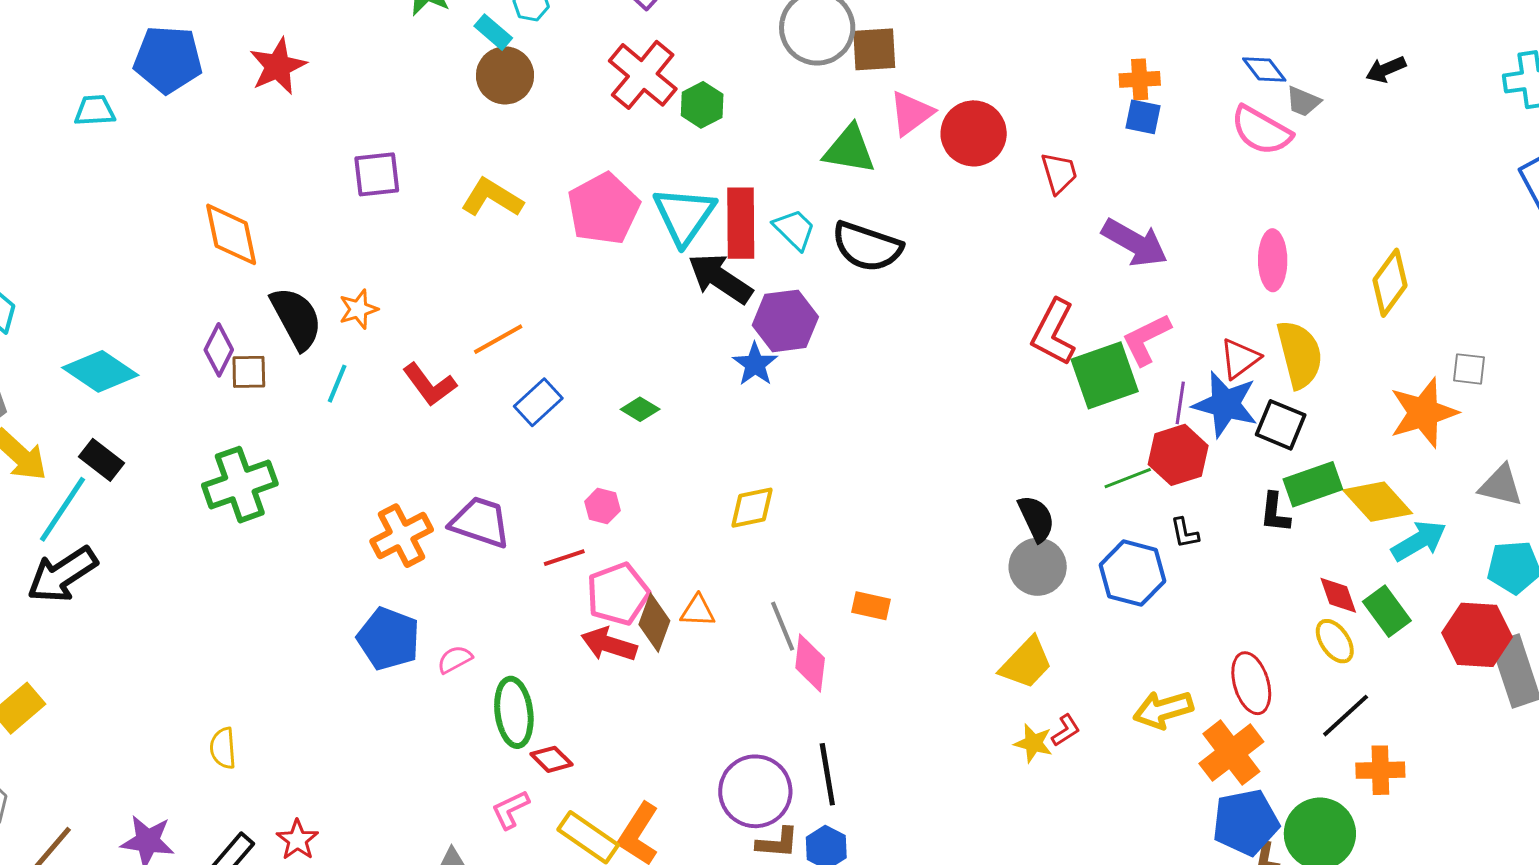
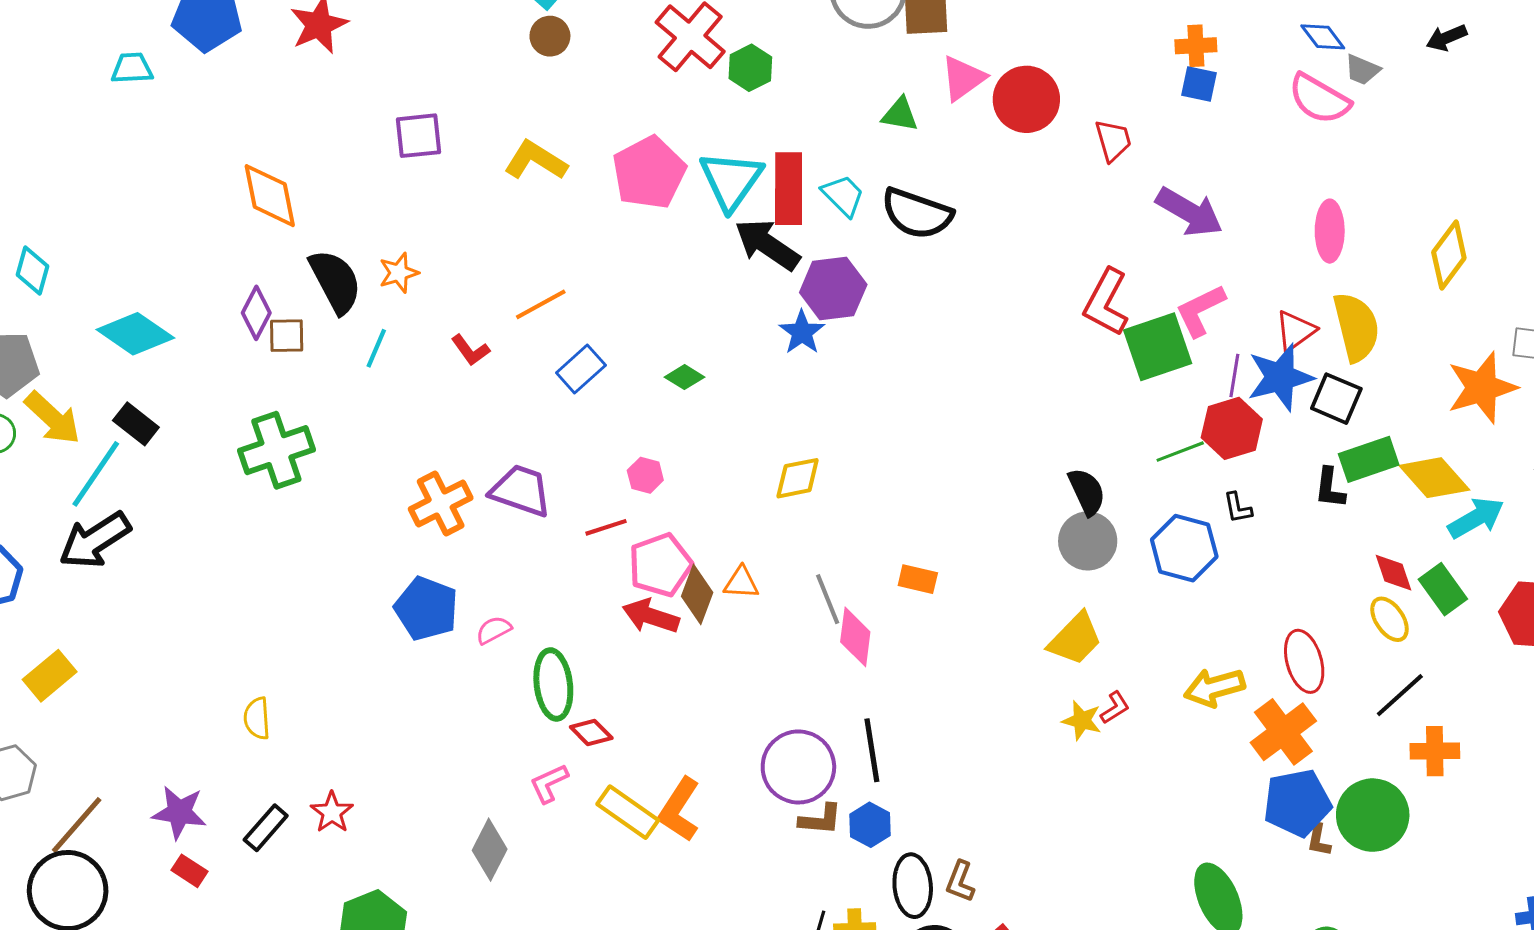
brown circle: (505, 75) -> (550, 36), size x0.7
green triangle: (849, 149) -> (900, 114), size x0.7
red L-shape: (429, 385) -> (470, 350), size x0.7
blue star: (1225, 404) -> (1280, 377), turned -30

